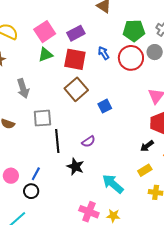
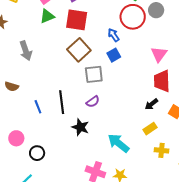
blue arrow: (104, 53) -> (114, 35), moved
blue square: (105, 106) -> (114, 55), moved
gray square: (42, 118) -> (94, 74), moved
blue line: (36, 174) -> (38, 107), moved, turned -48

